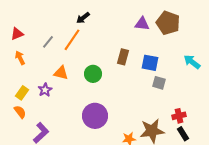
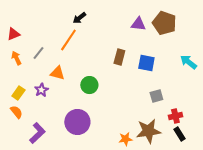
gray line: (48, 42) -> (38, 53), moved
green circle: (93, 74) -> (89, 85), moved
gray square: (159, 83) -> (156, 96), moved, turned -32
purple circle: (95, 116) -> (77, 122), moved

